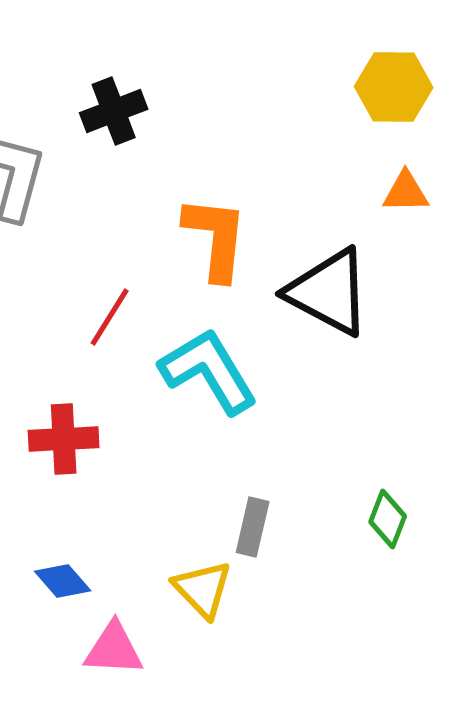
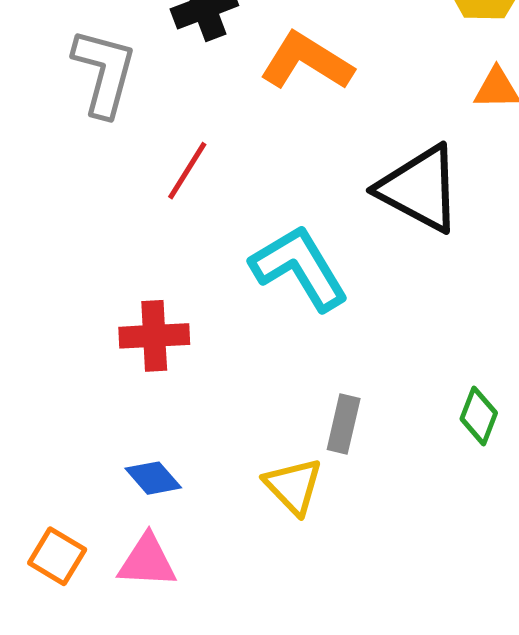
orange L-shape: (216, 238) -> (306, 61), moved, turned -64
red line: (110, 317) -> (187, 171), moved
pink triangle: (114, 649) -> (147, 561), moved

